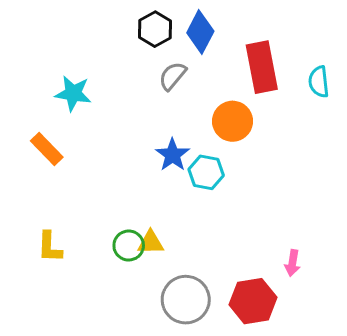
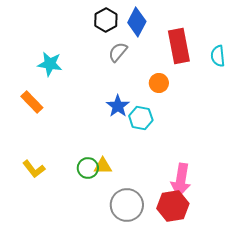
orange circle: (233, 121) -> (159, 83), size x0.7
yellow L-shape: (50, 247) -> (34, 169), turned -40
pink arrow: (292, 263) -> (181, 180), moved, size x1.8

